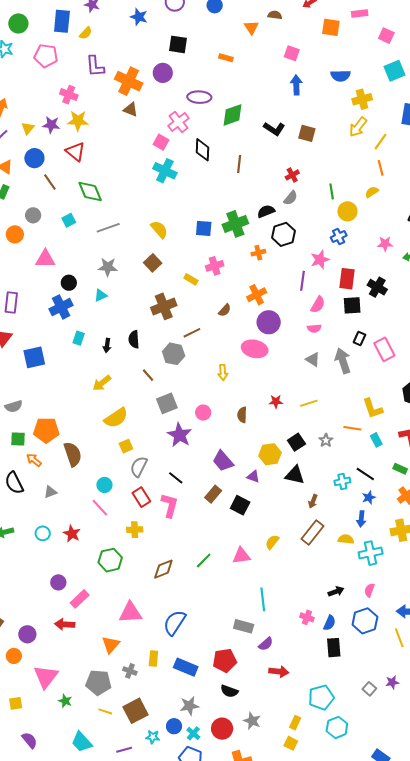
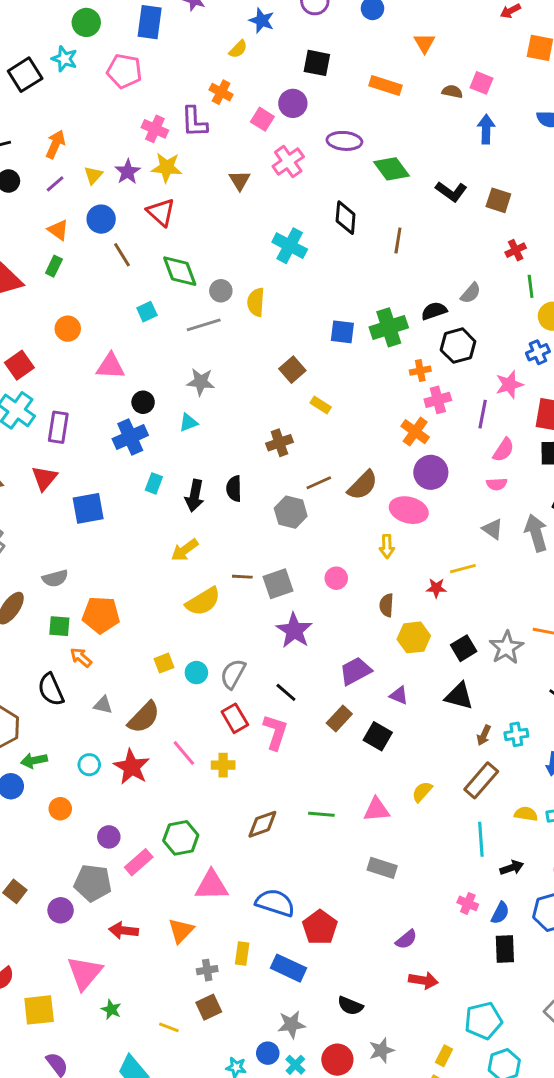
brown semicircle: (275, 15) -> (452, 92), moved
yellow semicircle: (86, 33) -> (238, 49), moved
orange rectangle: (226, 58) -> (385, 86), size x1.5
purple L-shape: (95, 66) -> (194, 122), moved
orange cross: (129, 81) -> (221, 92), moved, size x0.6
brown triangle: (130, 110) -> (240, 180), moved, turned 35
green diamond: (233, 115) -> (392, 169), turned 70
pink cross: (178, 122) -> (288, 162), moved
purple star: (51, 125) -> (128, 172), turned 30
pink square: (161, 142) -> (262, 119), moved
red cross: (292, 175) -> (516, 250), moved
gray circle: (33, 215) -> (221, 291), moved
yellow semicircle: (159, 229) -> (256, 302), moved, turned -138
brown square: (153, 263) -> (292, 370), moved
pink cross: (215, 266) -> (438, 400), moved
orange cross: (257, 295) -> (415, 432), turned -30
brown cross: (164, 306) -> (279, 443), size x0.7
brown semicircle: (225, 310) -> (363, 485), moved, size x1.6
black arrow: (107, 345) -> (195, 496), size x1.5
yellow arrow: (223, 372) -> (387, 546), moved
brown line: (148, 375) -> (242, 577), moved, turned -48
yellow line: (309, 403) -> (463, 569), moved
pink circle: (203, 413) -> (336, 578), moved
gray star: (326, 440) -> (506, 648), size x1.6
yellow square: (126, 446) -> (164, 663), moved
brown semicircle: (73, 454) -> (144, 717), moved, turned 60
yellow hexagon: (270, 454) -> (414, 637), moved
purple trapezoid: (223, 461) -> (356, 671), turned 100
cyan cross: (342, 481) -> (516, 734), moved
cyan circle: (104, 485) -> (196, 673), moved
gray triangle: (50, 492) -> (103, 705), turned 32
pink line: (100, 508) -> (184, 753), moved
red star: (72, 534) -> (132, 767), size x1.4
yellow semicircle: (346, 539) -> (526, 814), moved
green hexagon: (110, 560) -> (181, 838), moved
green line: (204, 560) -> (321, 814), turned 48
cyan line: (263, 599) -> (481, 839), moved
blue semicircle: (175, 623) -> (275, 903), turned 72
red arrow: (65, 624) -> (124, 930), moved
gray rectangle: (244, 626) -> (382, 868), moved
orange circle: (14, 656) -> (60, 809), moved
red pentagon: (225, 660) -> (320, 927), moved, turned -30
gray cross: (130, 671) -> (207, 970), turned -32
gray pentagon: (98, 683) -> (93, 883), moved
yellow square: (16, 703) -> (39, 1010), size x1.6
brown square: (135, 711) -> (209, 1007), moved, size x0.7
gray star: (252, 721) -> (382, 1050), turned 30

